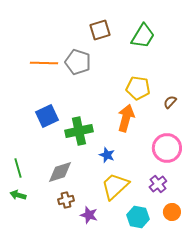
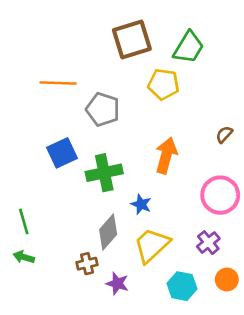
brown square: (100, 30) -> (132, 39), size x1.4
gray pentagon: (78, 62) -> (103, 109), moved
yellow pentagon: (138, 88) -> (164, 84), moved
gray diamond: (60, 172) -> (108, 232), moved, turned -32

